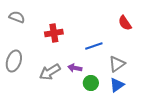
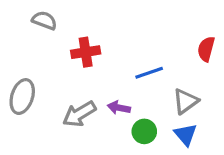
gray semicircle: (17, 17) -> (44, 20), moved
red semicircle: (125, 23) -> (206, 49), moved, turned 49
blue triangle: (117, 85) -> (185, 135), turned -35

